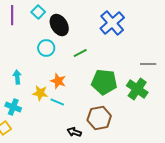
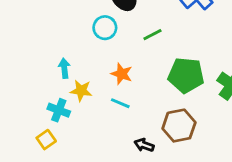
yellow star: (40, 93) -> (81, 91), moved

